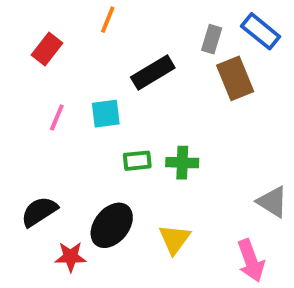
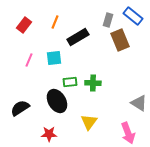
orange line: (108, 20) -> (55, 22), moved
black ellipse: (112, 225) -> (57, 101), moved, turned -70
red star: (71, 257) -> (49, 134), moved

